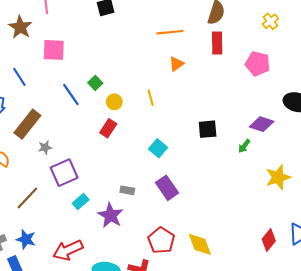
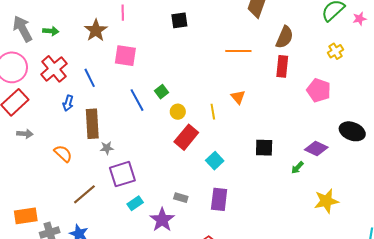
orange triangle: (176, 64) -> (238, 97), moved, turned -42
brown rectangle: (27, 124) -> (92, 124), turned -48
red rectangle: (108, 128) -> (186, 137), moved, size x1.4
purple rectangle: (167, 188) -> (219, 199), turned 35

